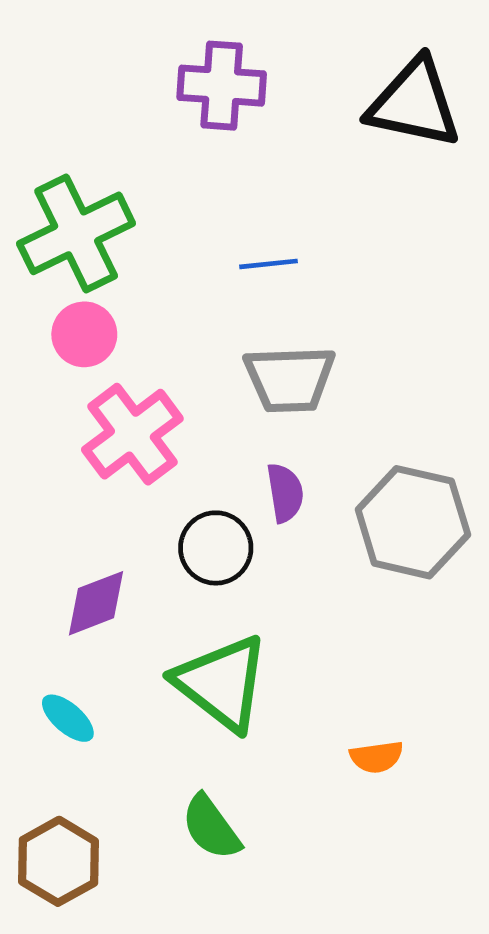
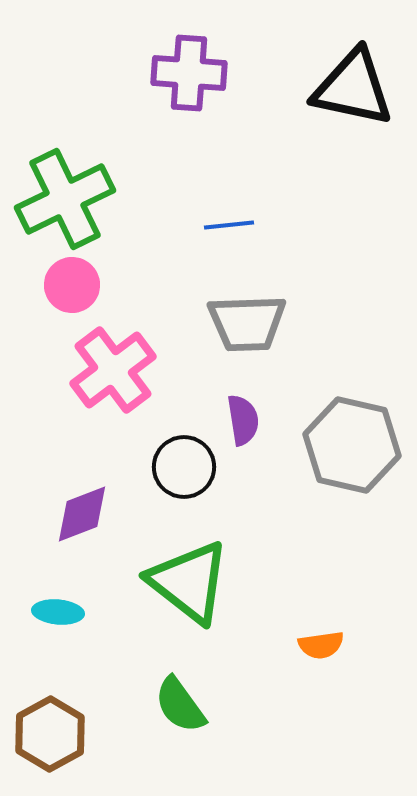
cyan ellipse: (68, 718) -> (58, 612), turned -36

